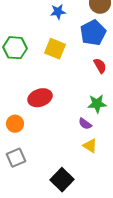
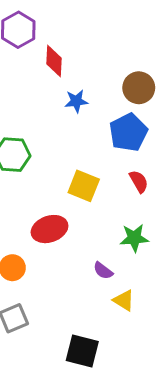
yellow square: (55, 49) -> (84, 186), moved
purple semicircle: (85, 124) -> (103, 271), moved
black square: (62, 180) -> (82, 351), turned -30

